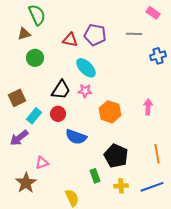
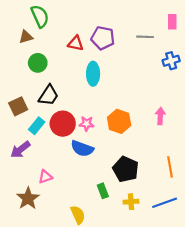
pink rectangle: (153, 13) -> (172, 22), moved, turned 56
cyan ellipse: (86, 68) -> (93, 74), turned 45
black trapezoid: (61, 90) -> (49, 95), moved
pink star: (85, 91) -> (87, 124), moved
red circle: (58, 114) -> (63, 124), size x1.5

